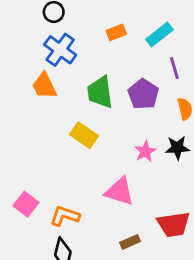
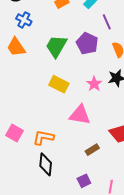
blue cross: (60, 50) -> (24, 20), size x0.7
green trapezoid: (100, 92) -> (56, 46), turned 45
yellow rectangle: (84, 135) -> (59, 84), moved

